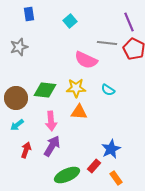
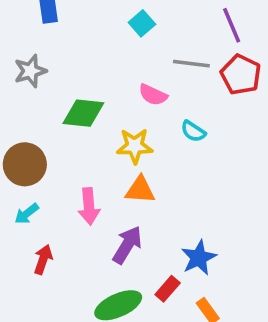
cyan square: (70, 21) -> (142, 23), moved
pink semicircle: (86, 60) -> (153, 95), size x0.7
green diamond: (45, 90) -> (83, 113), moved
cyan semicircle: (108, 90) -> (193, 131), moved
purple arrow: (52, 146) -> (127, 245), moved

